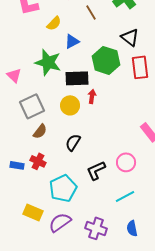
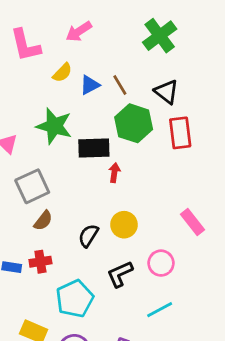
brown line: (91, 12) -> (120, 85), moved
blue triangle: (72, 41) -> (90, 85), moved
yellow circle: (70, 105) -> (124, 225), moved
red cross: (38, 161) -> (40, 262), turned -35

